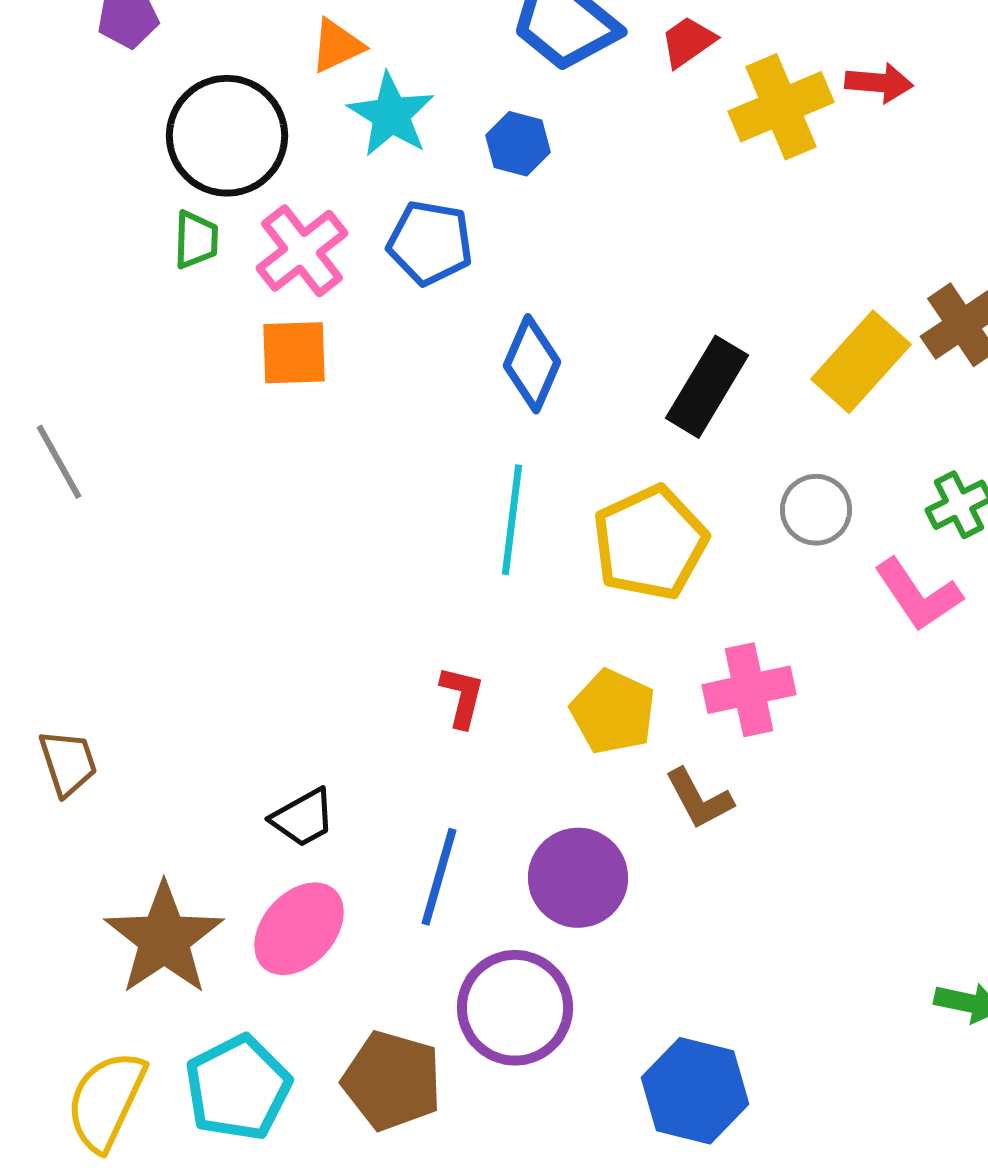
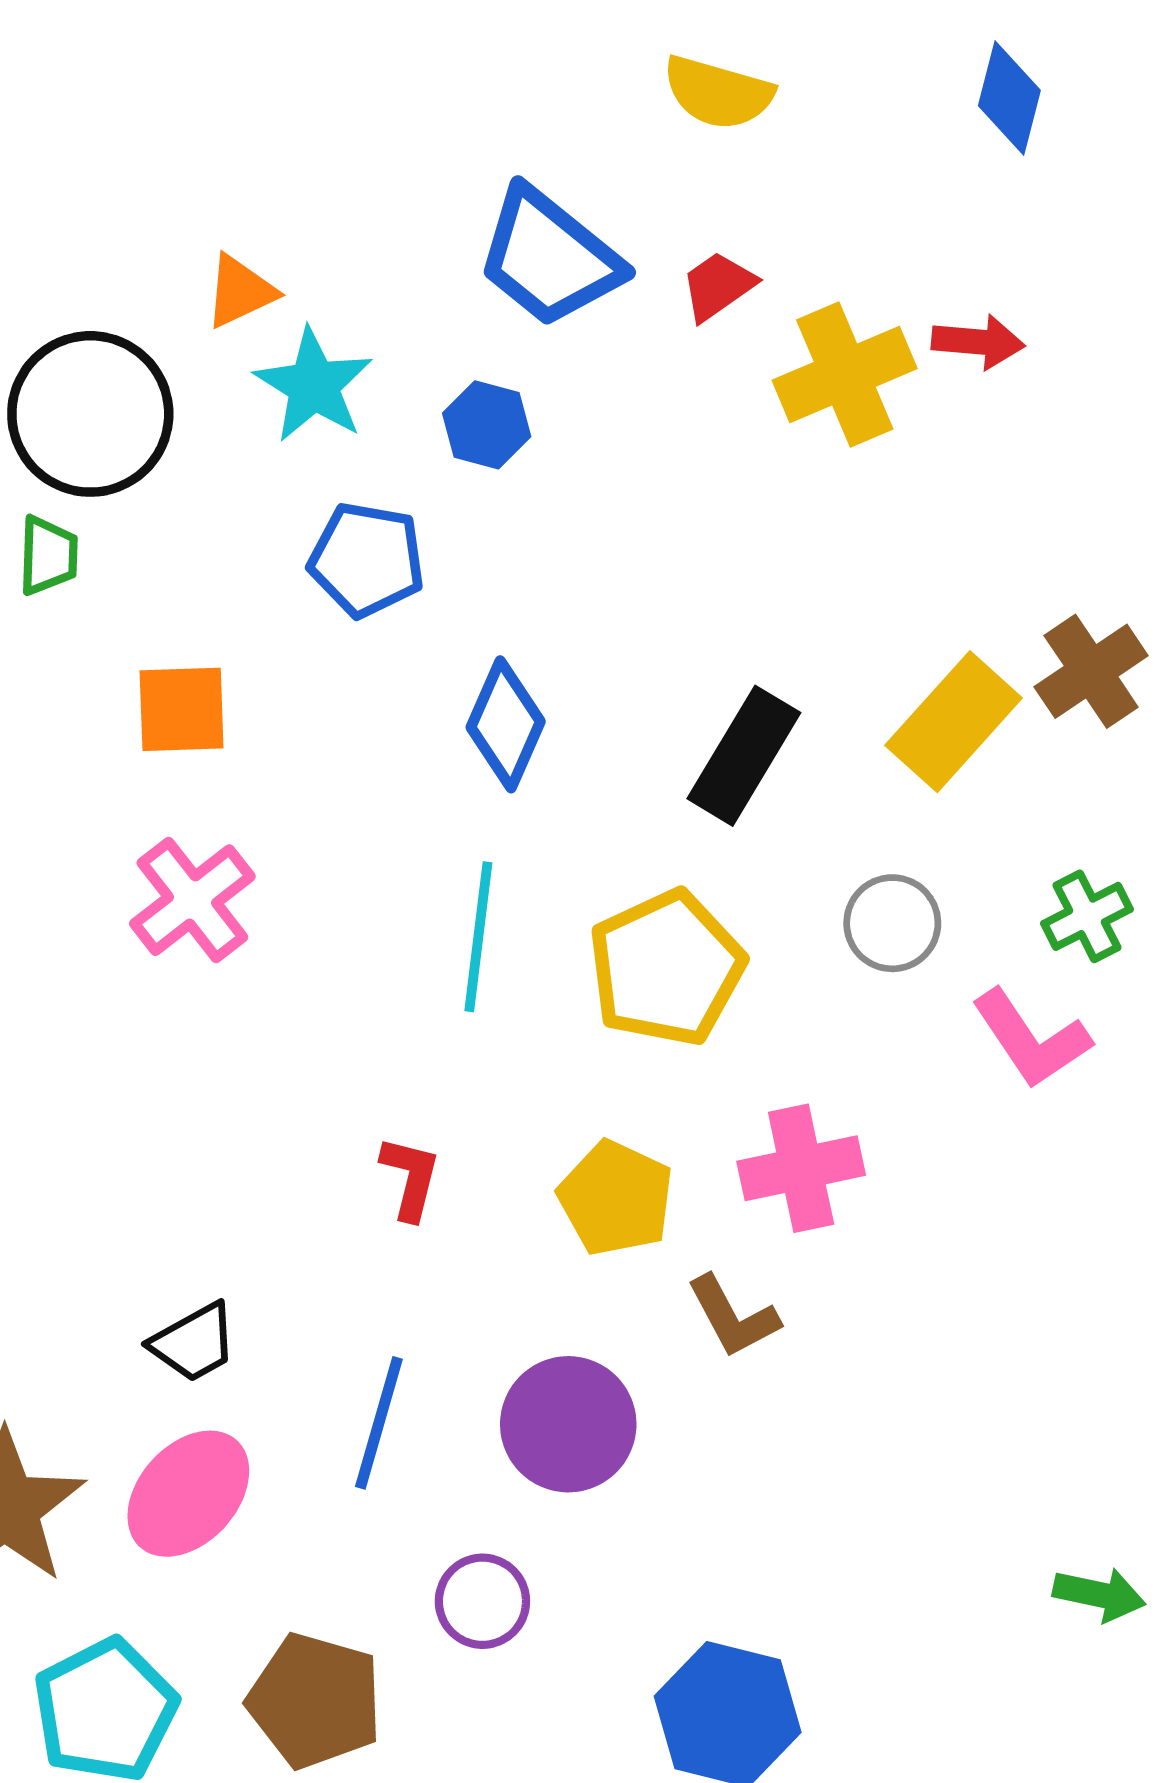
pink cross: (302, 251) -> (192, 900), moved
purple circle: (515, 1008) -> (482, 1601), size x0.6

